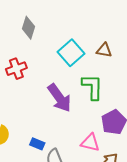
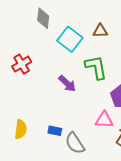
gray diamond: (29, 28) -> (43, 18), moved
purple arrow: (59, 98) -> (67, 84), size x0.7

